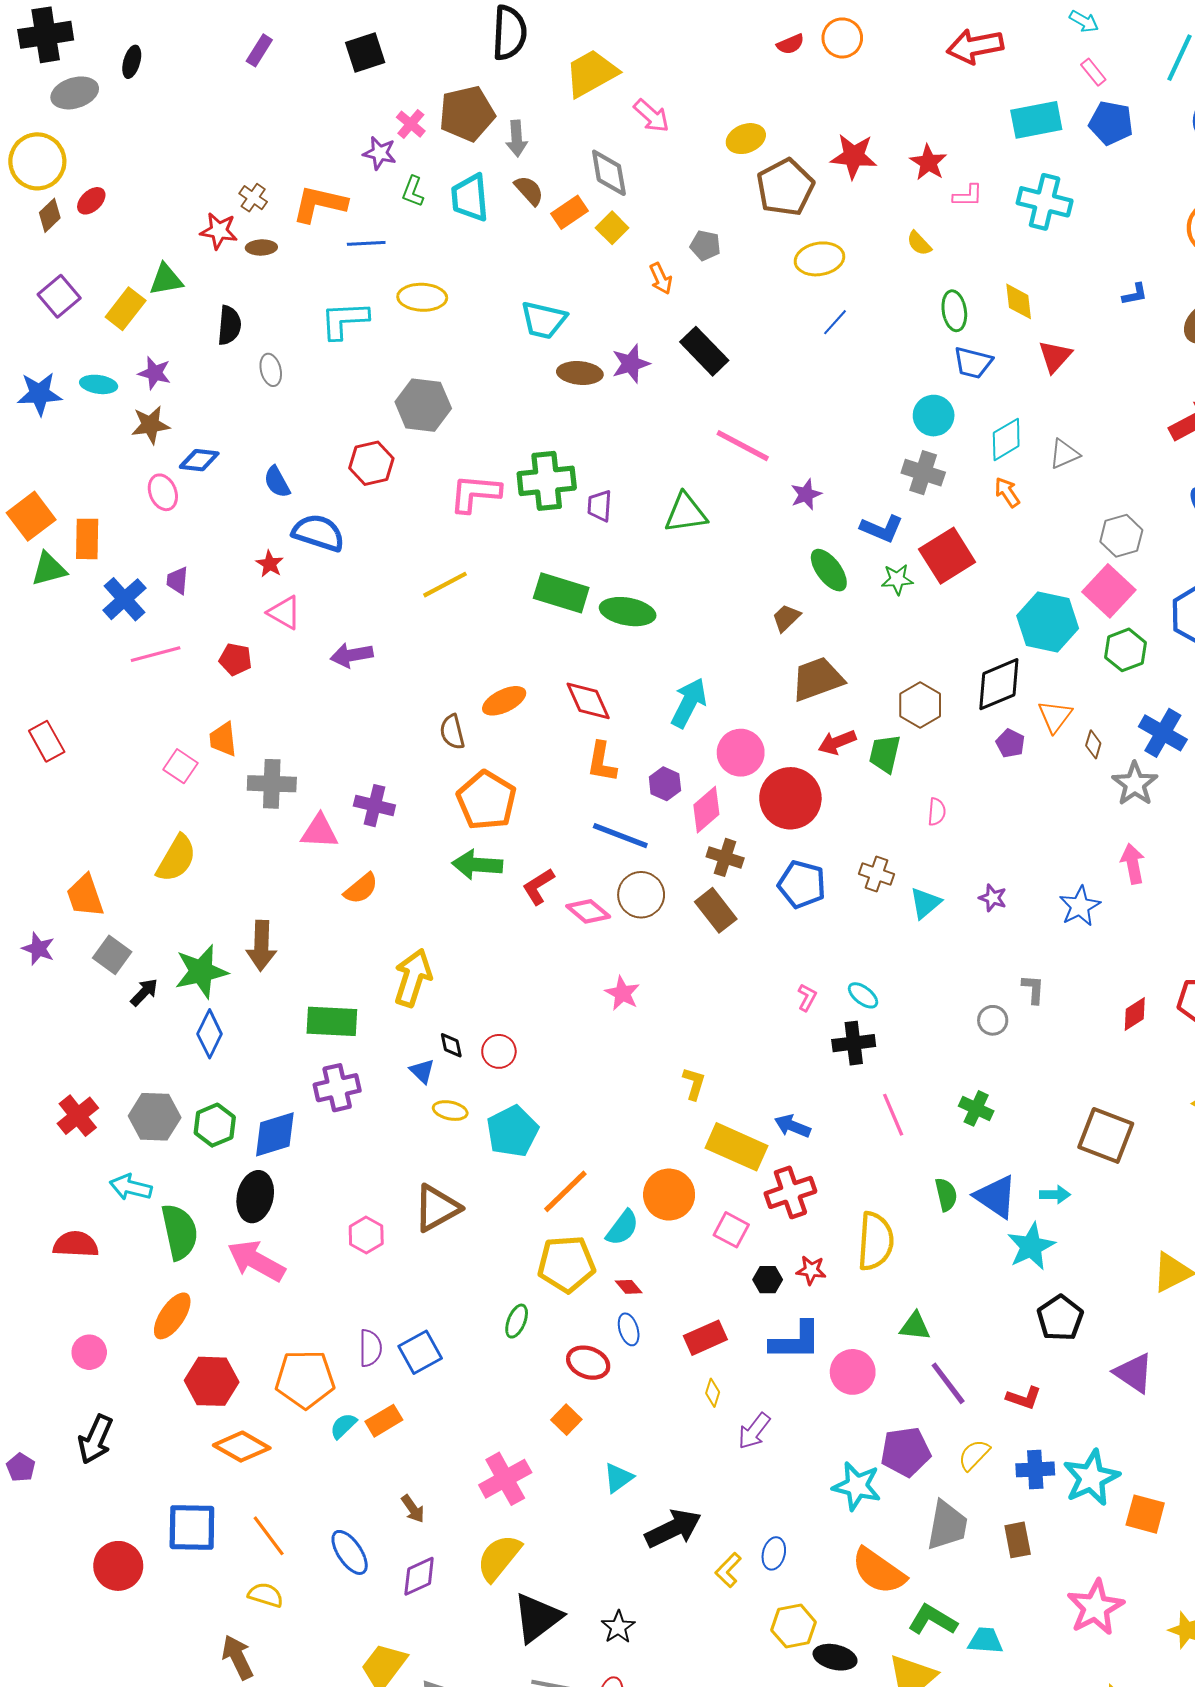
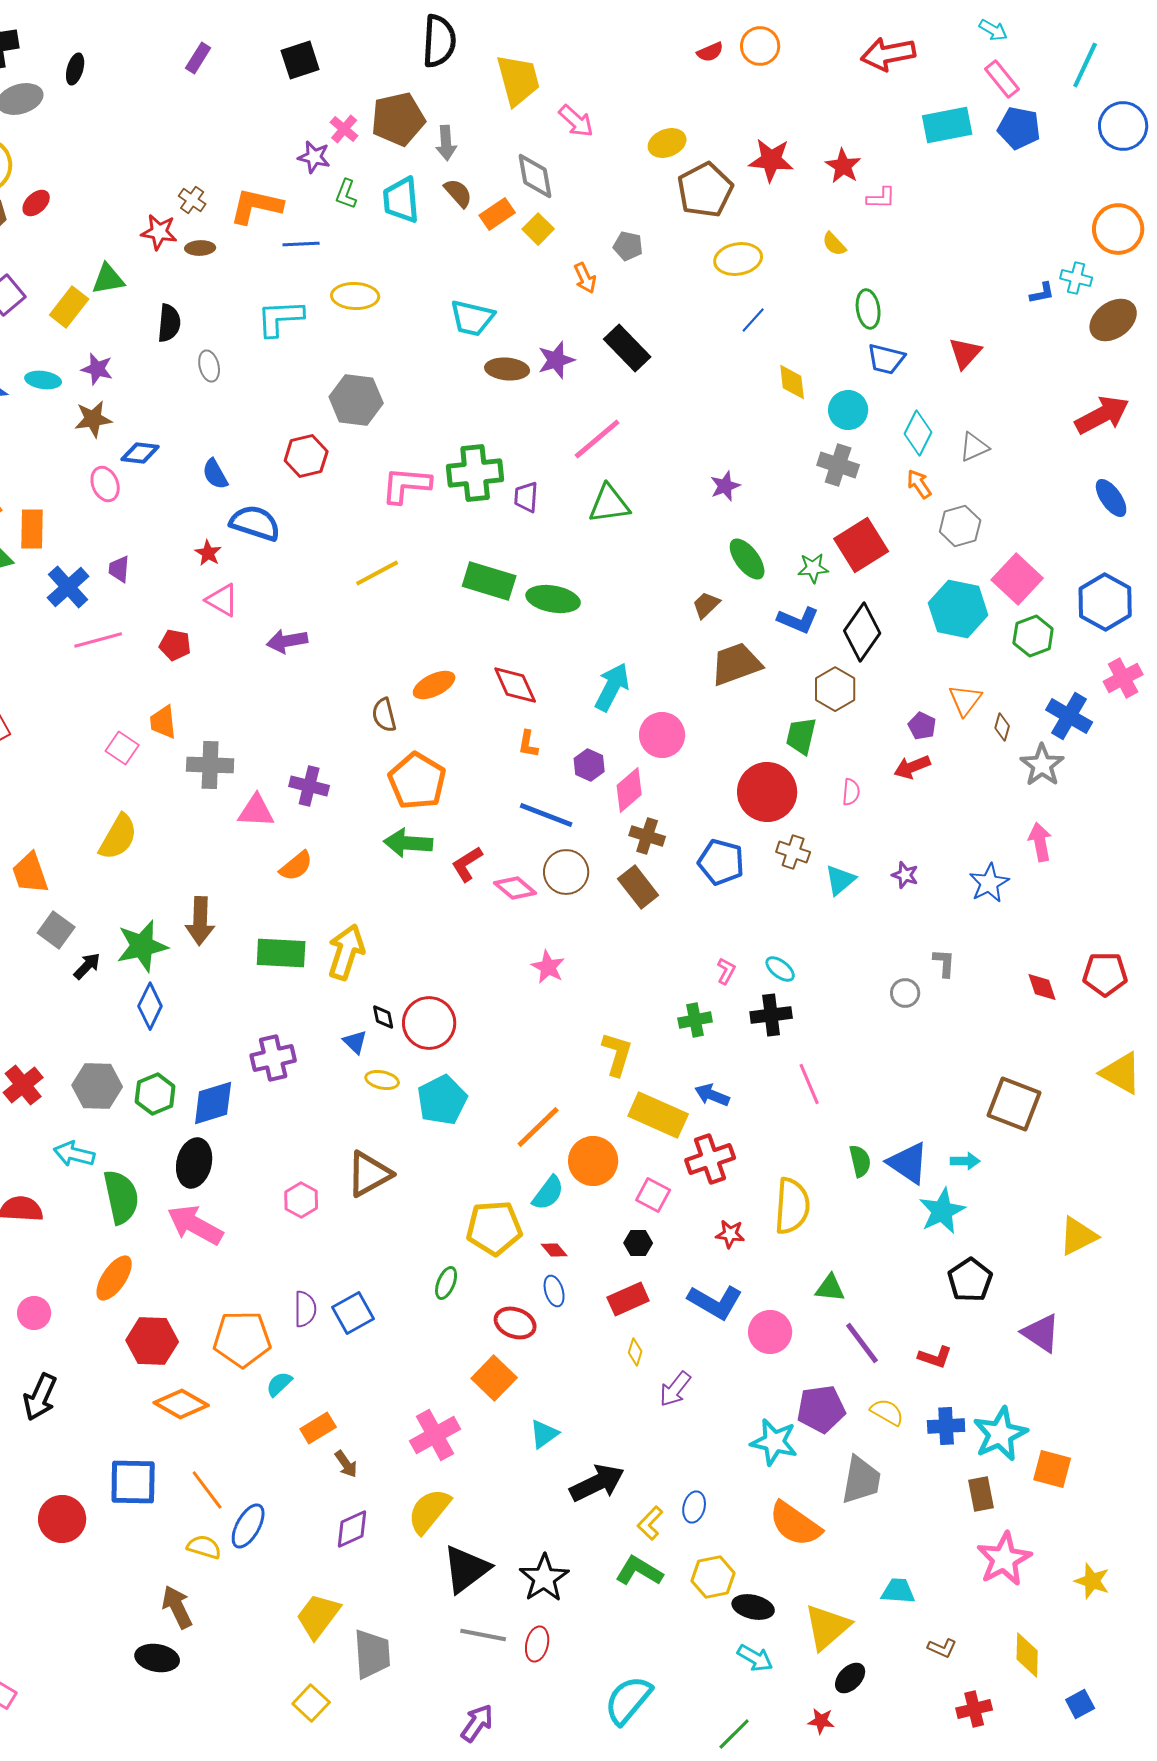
pink rectangle: (1093, 72) -> (1002, 79), size x1.4
yellow trapezoid: (591, 73) -> (518, 80), turned 104
cyan cross: (1045, 202) -> (1076, 278), moved, size x0.6
yellow diamond: (1019, 301) -> (792, 382), moved
cyan diamond: (1006, 439) -> (918, 433), turned -33
pink line: (743, 446) -> (597, 439), moved, turned -68
blue L-shape: (882, 529) -> (798, 620), moved
gray hexagon: (1121, 536) -> (960, 526), moved
black diamond: (999, 684) -> (862, 632), moved, turned -32
red arrow: (837, 742) -> (912, 767), moved
orange L-shape: (602, 762) -> (528, 744), size x0.7
red circle: (790, 798) -> (767, 792), moved
red diamond: (1135, 1014) -> (1042, 987), turned -76
green rectangle: (332, 1021) -> (281, 953), moved
red circle: (499, 1051) -> (429, 1023), size x1.6
yellow L-shape: (694, 1084) -> (617, 1054), size x1.4
green cross: (976, 1108) -> (695, 1020), moved, turned -36
orange line: (565, 1191) -> (538, 1127), moved
black hexagon: (768, 1280) -> (638, 1243), moved
blue L-shape: (796, 1341) -> (715, 1302), turned 30
orange square: (566, 1420) -> (494, 1378), size x1.5
orange rectangle: (384, 1421) -> (318, 1428), moved
yellow semicircle: (974, 1455) -> (887, 1412), turned 76
brown rectangle: (1018, 1540) -> (981, 1494), moved
blue ellipse: (350, 1552) -> (248, 1526), moved, turned 63
green L-shape: (933, 1620) -> (639, 1571), moved
black star: (618, 1627) -> (544, 1578), size x1.5

